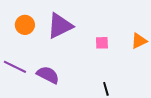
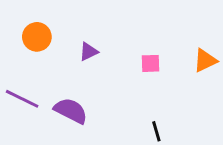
purple triangle: (60, 26) -> (89, 52), moved, size x0.5

